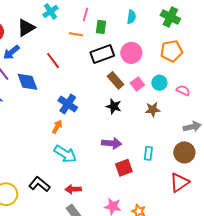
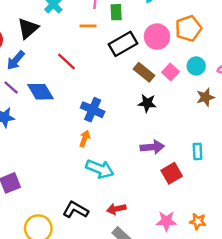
orange pentagon: (171, 51) -> (188, 28), moved
brown star: (153, 110) -> (205, 97), moved

